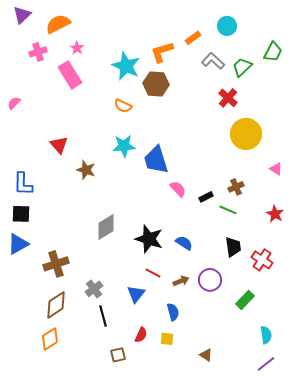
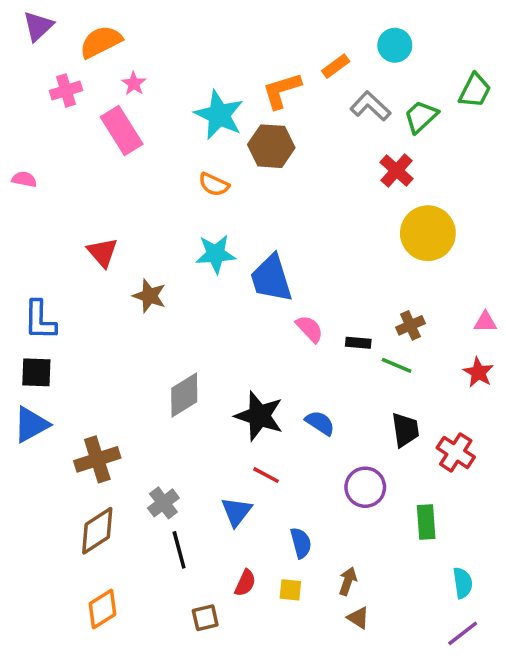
pink semicircle: (14, 103) -> (24, 179), turned 56
pink triangle: (276, 169) -> (485, 322), moved, turned -32
black rectangle: (206, 197) -> (358, 343), turned 32
brown arrow: (181, 281) -> (348, 581), moved, turned -49
green rectangle: (245, 300) -> (426, 522), turned -48
orange diamond: (50, 339) -> (102, 609), moved

